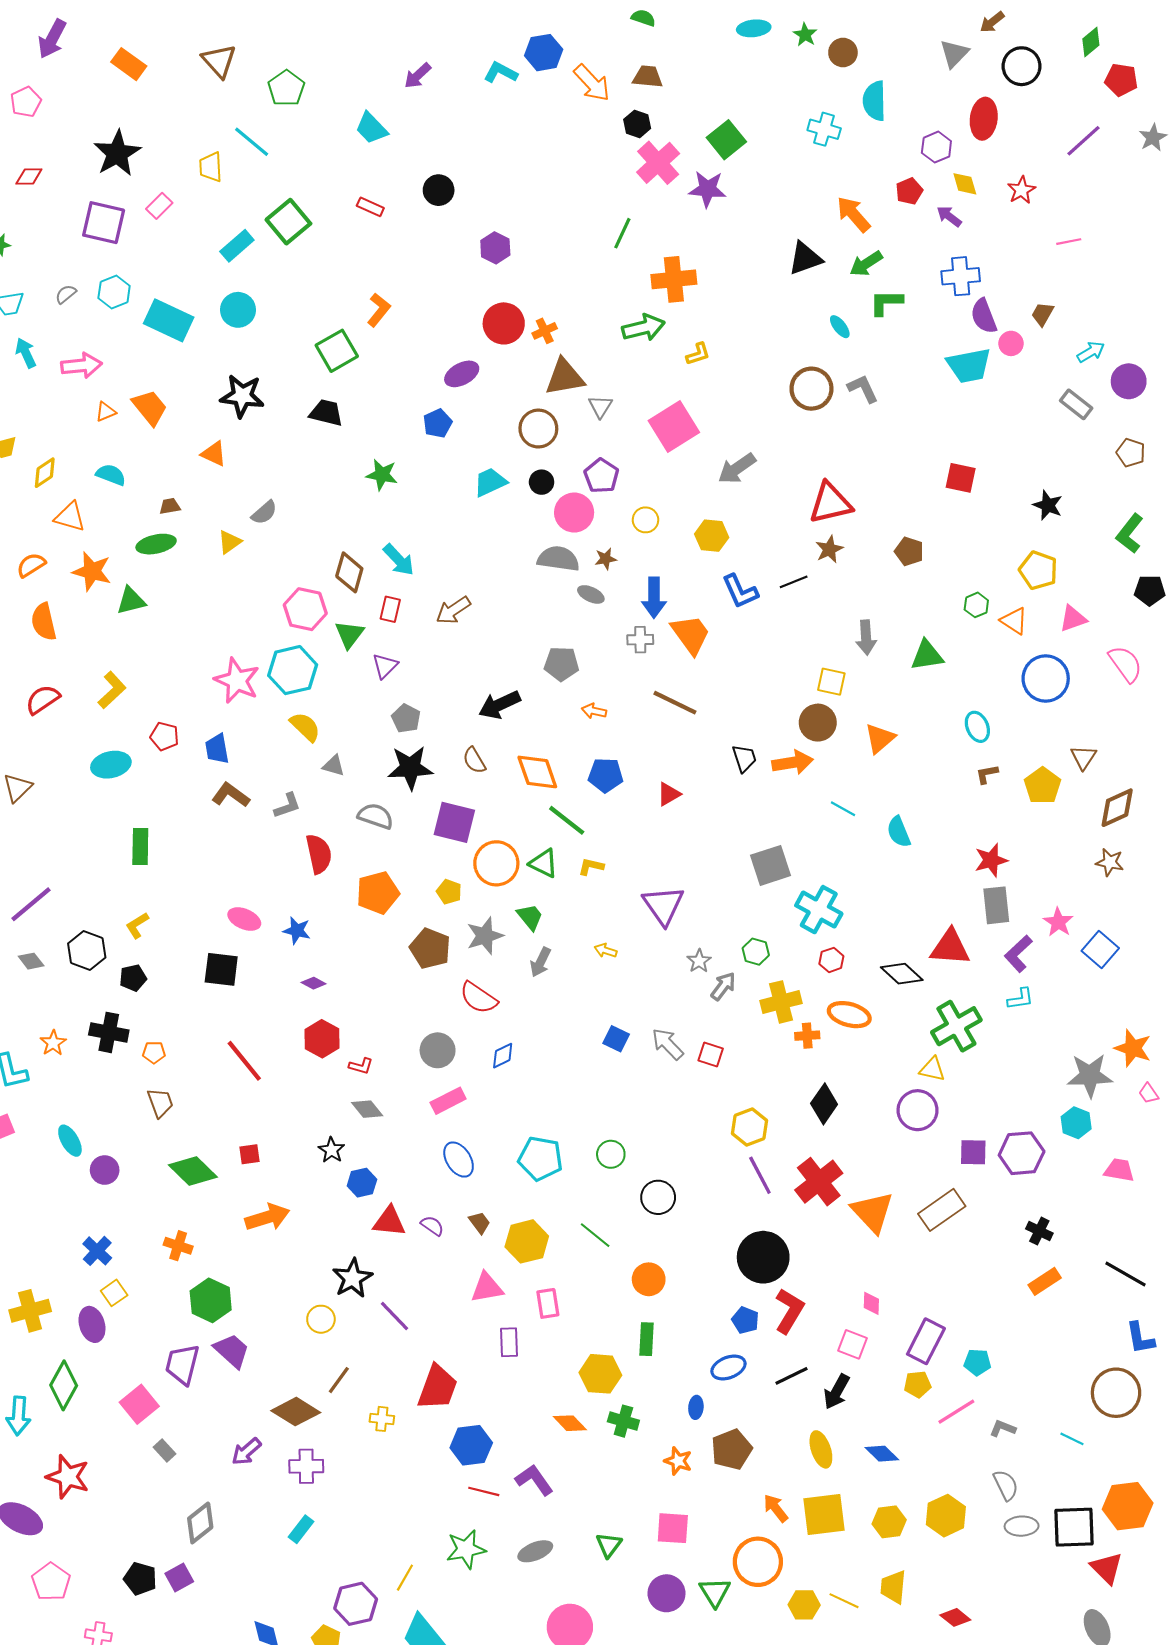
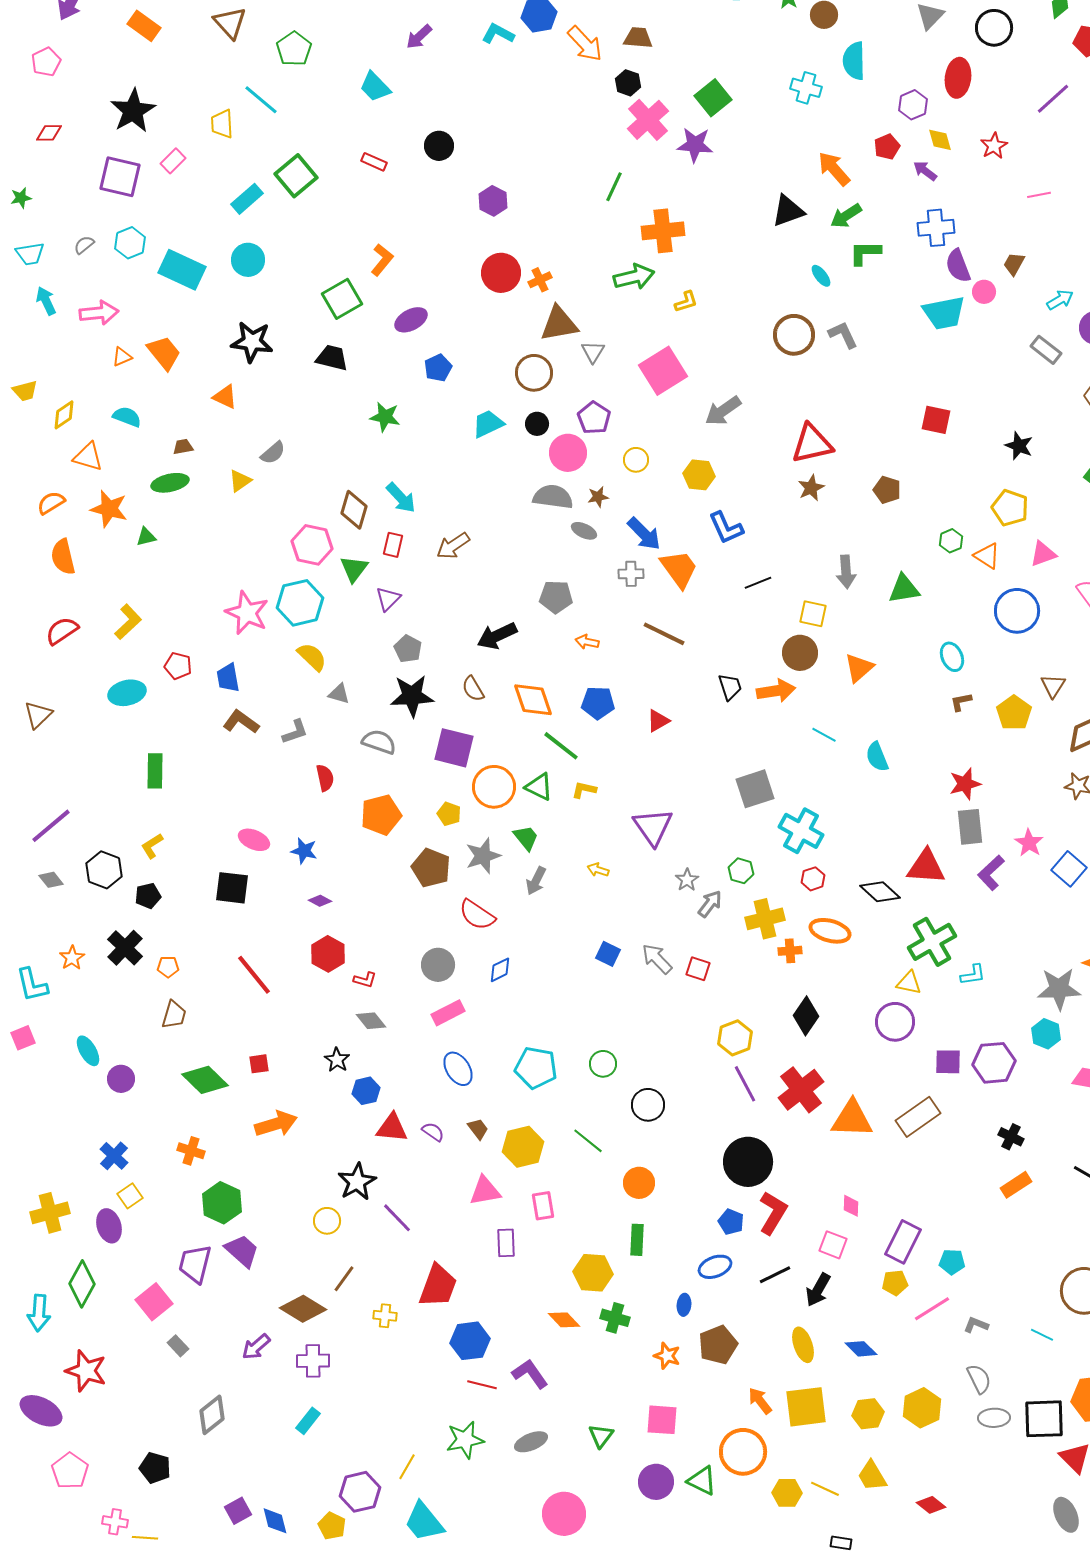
purple ellipse: (462, 374) -> (411, 320), moved
black line: (794, 582) -> (758, 583), moved
blue arrow: (654, 598) -> (644, 534), turned -45
green triangle: (131, 601) -> (146, 537), size x0.7
red semicircle: (319, 854) -> (325, 778), size x0.7
cyan L-shape: (1020, 999) -> (973, 975), moved
black cross: (109, 1032) -> (125, 948), turned 33
brown trapezoid: (160, 1103) -> (174, 1015), turned 36
orange triangle: (872, 1212) -> (852, 1119), turned -45
purple square: (179, 1578) -> (238, 1511), moved
yellow trapezoid: (893, 1587) -> (872, 1476), turned -36
green triangle: (715, 1592) -> (702, 1481), turned -32

